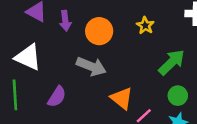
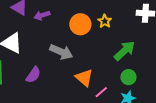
purple arrow: (65, 21) -> (42, 15), turned 77
orange circle: (99, 31) -> (80, 24), moved

